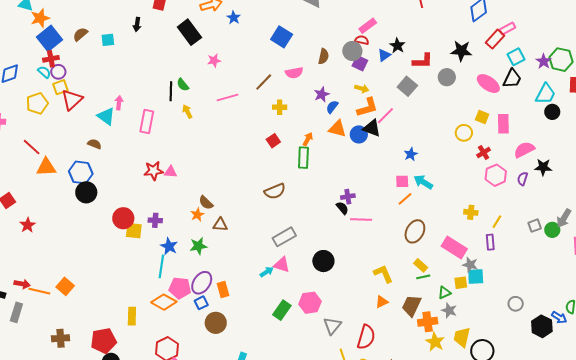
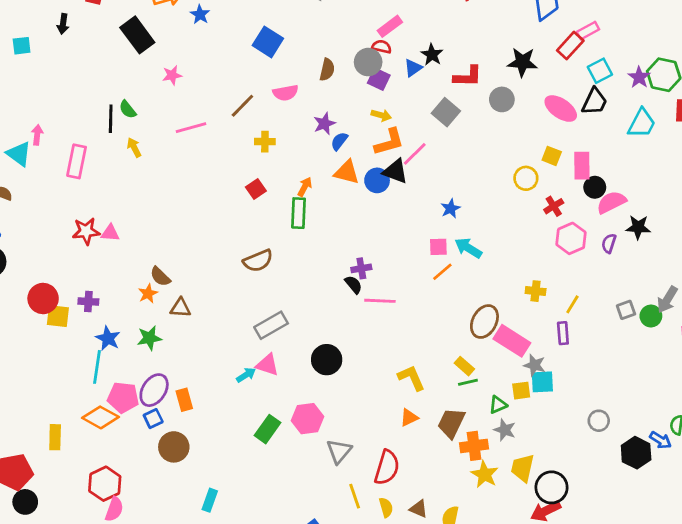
black circle: (552, 112) -> (595, 187), moved
brown ellipse: (415, 231) -> (484, 322), moved

